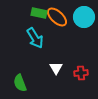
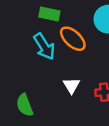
orange ellipse: (57, 17) -> (73, 39), moved

